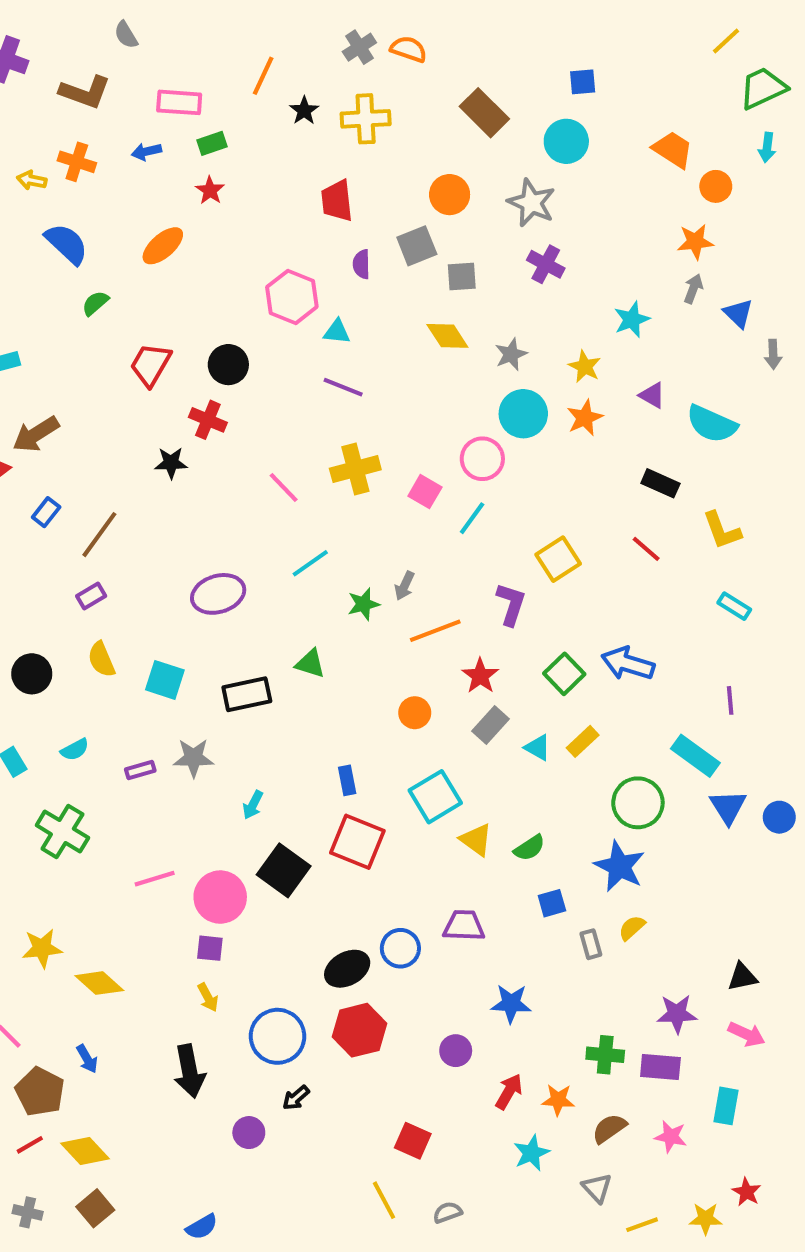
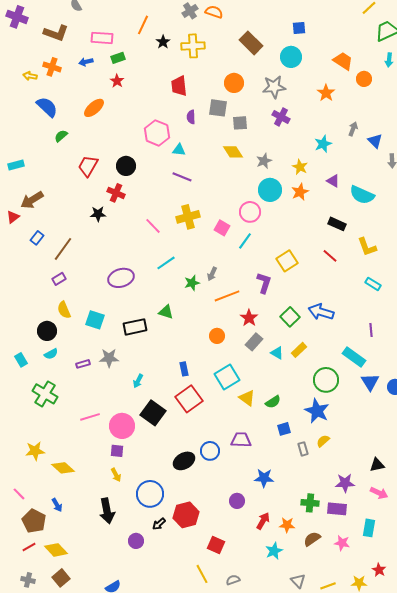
gray star: (531, 203) -> (274, 87), turned -30
orange star: (695, 242) -> (326, 93), moved, turned -30
gray square: (417, 246) -> (218, 108), turned 30
black circle: (32, 674) -> (47, 331), moved
red square: (357, 842) -> (189, 399), turned 32
red hexagon: (359, 1030) -> (186, 515), moved
gray triangle: (597, 1188) -> (298, 581), moved

